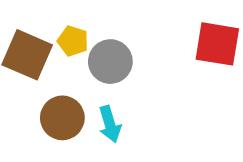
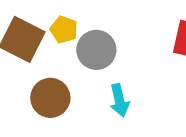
cyan arrow: (110, 124) -> (119, 100), moved

